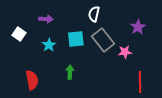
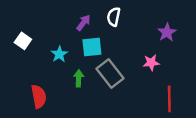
purple arrow: (46, 19) -> (83, 23), moved, turned -56
gray rectangle: (103, 40) -> (110, 74), moved
green arrow: (70, 72) -> (79, 78), moved

